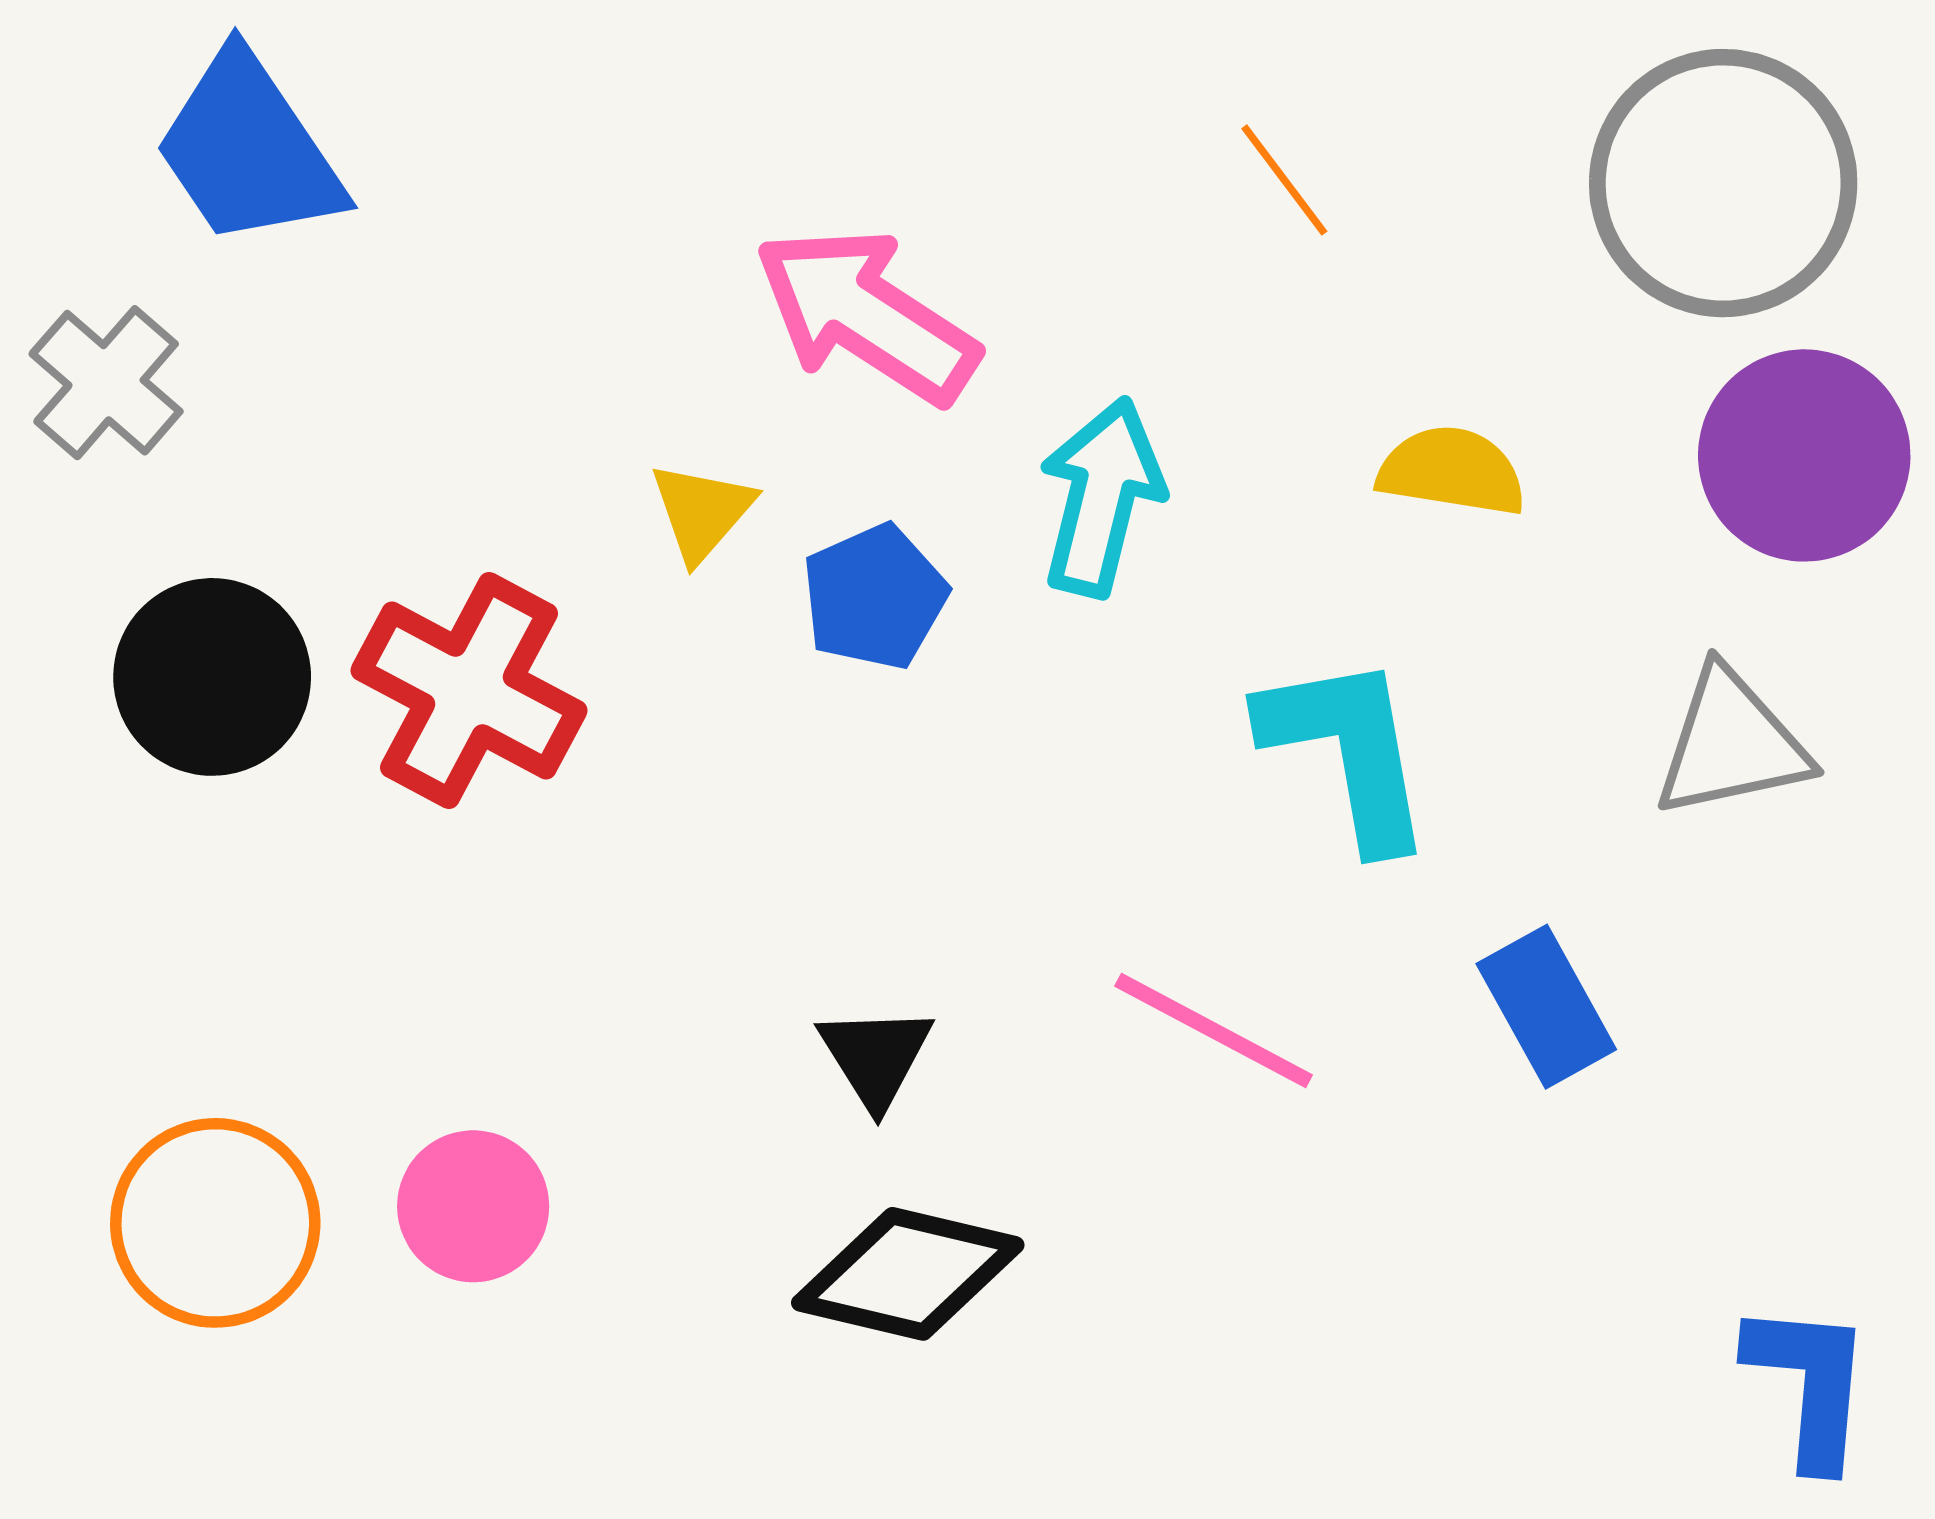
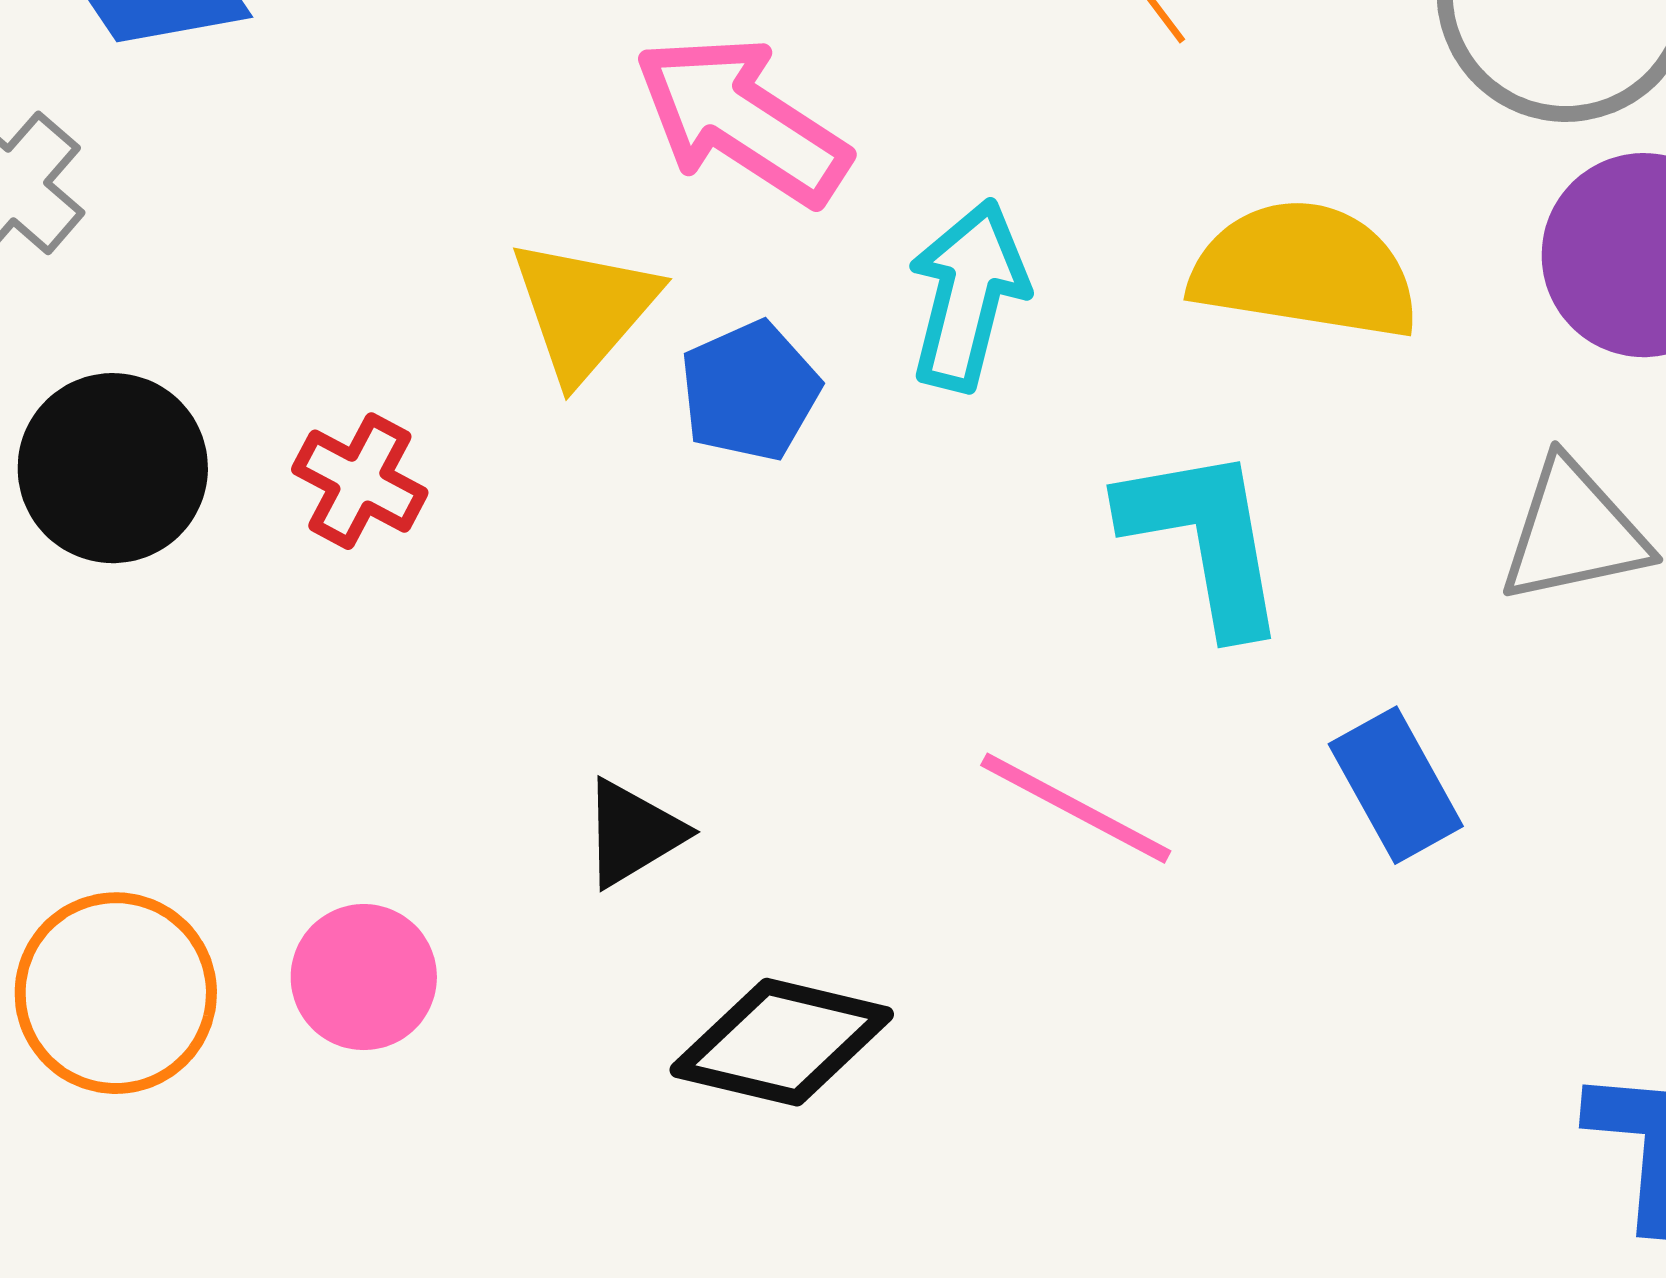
yellow semicircle: (1452, 471) -> (1305, 270), size x1.6
yellow triangle: (702, 512) -> (584, 309), size x1.5
red cross: (469, 690) -> (360, 481), size x0.6
black triangle: (876, 1057) -> (633, 833), moved, turned 31

